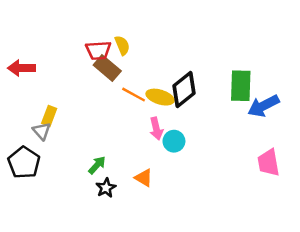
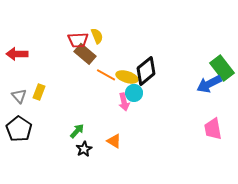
green rectangle: (241, 86) -> (222, 68), moved, turned -40
gray triangle: (42, 131) -> (19, 96), moved
cyan circle: (174, 141) -> (134, 93), moved

